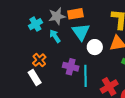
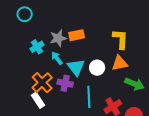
cyan triangle: (81, 32) -> (76, 67), moved
orange cross: (39, 60) -> (42, 83), size x1.5
purple cross: (71, 67) -> (65, 83), moved

